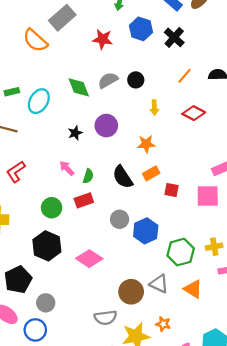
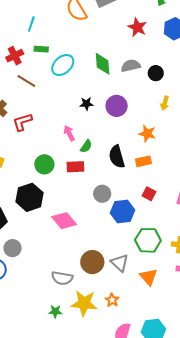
red square: (172, 190) -> (149, 194), moved

